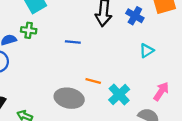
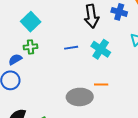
orange line: (93, 81) -> (101, 85), moved
cyan cross: (119, 95) -> (101, 49), moved

